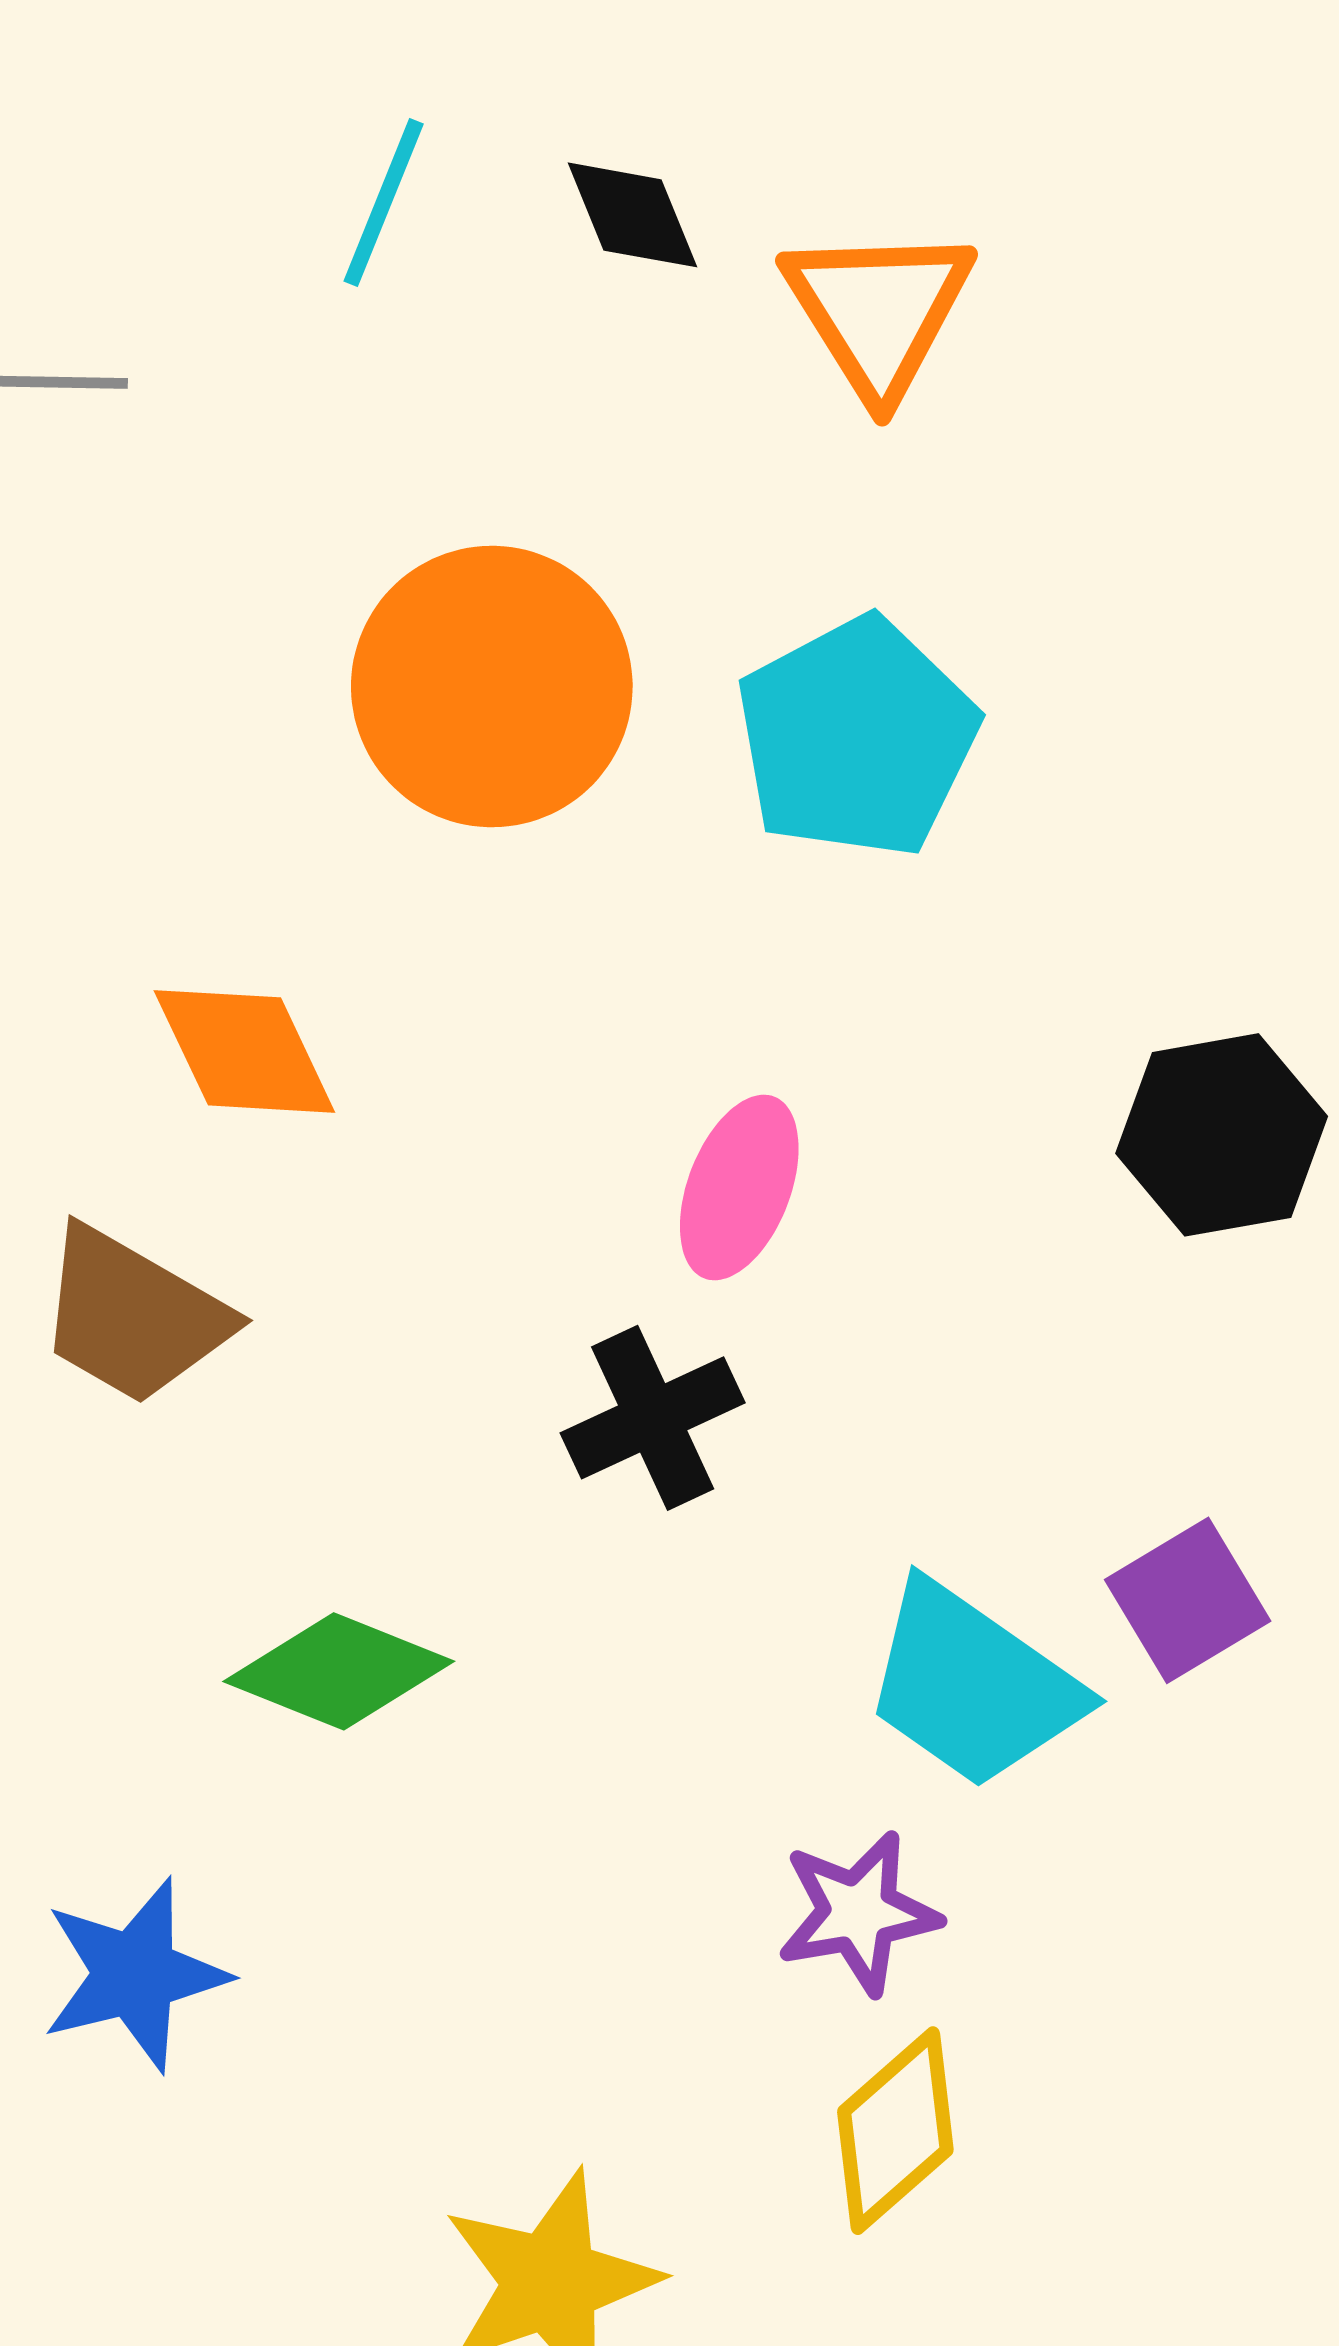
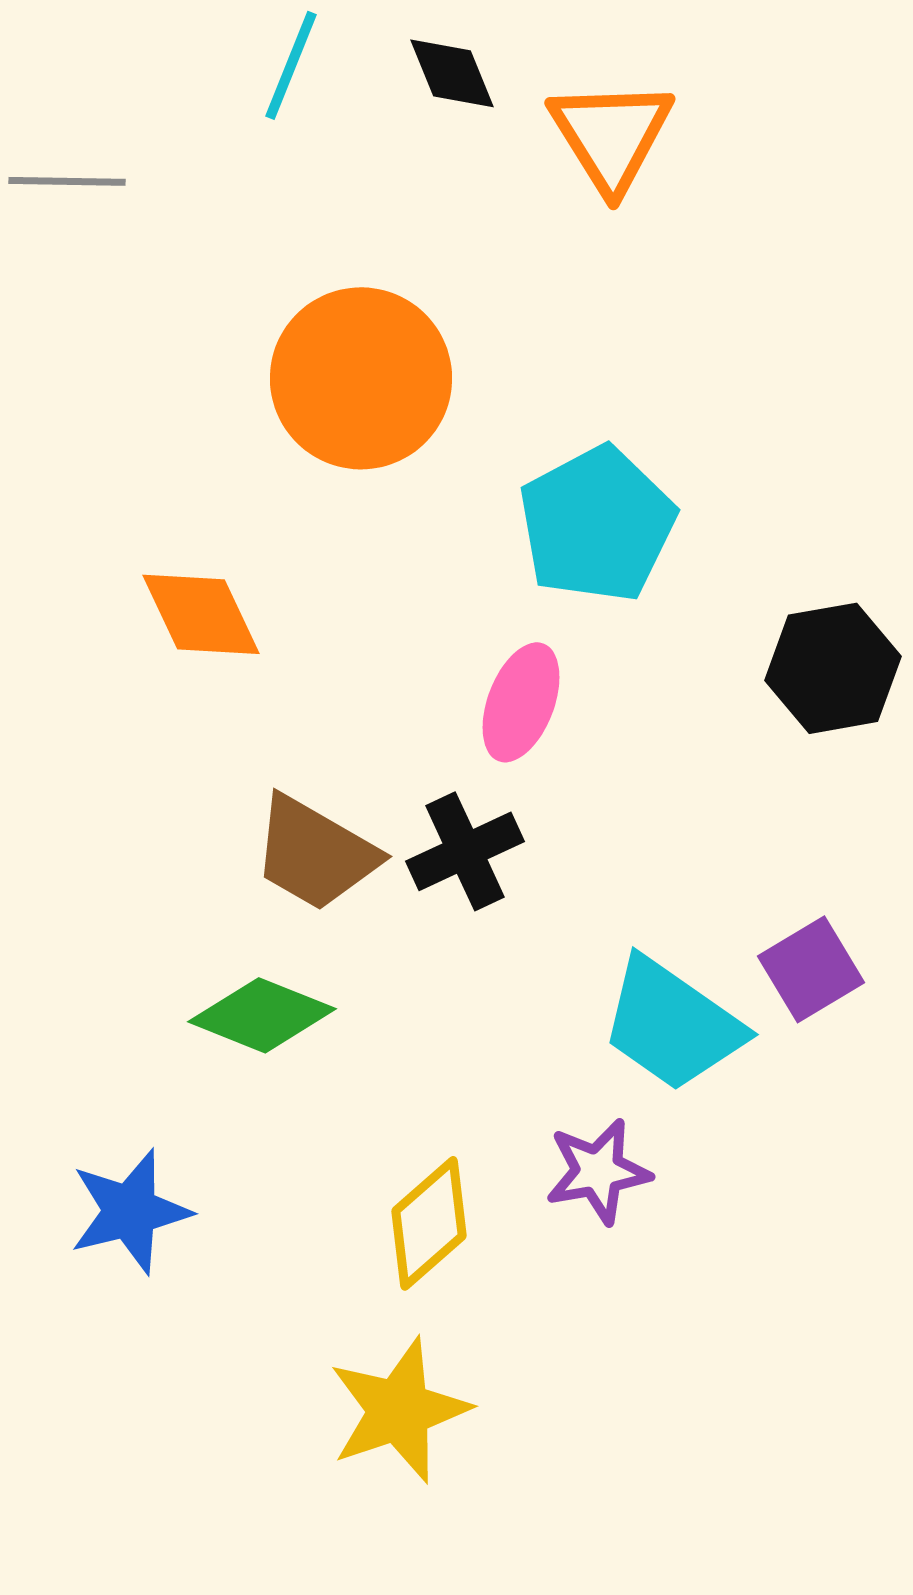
cyan pentagon: (857, 738) -> (597, 524), moved
brown trapezoid: (133, 1316) -> (315, 853), moved
yellow diamond: (895, 2131) -> (429, 1223), moved

